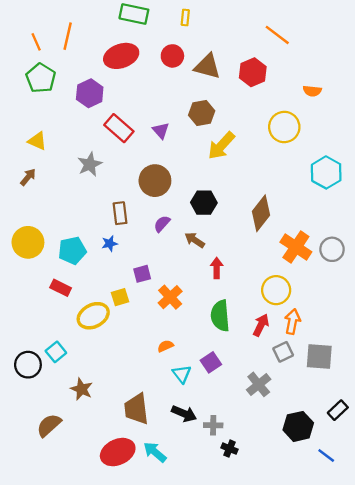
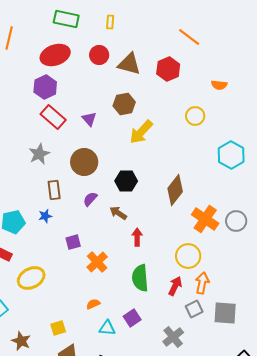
purple hexagon: (90, 93) -> (45, 87), moved
yellow circle: (284, 127) -> (195, 116), size x0.7
gray star: (90, 164) -> (39, 154), moved
yellow square: (120, 297) -> (58, 328), moved
cyan triangle: (182, 374) -> (107, 328), turned -48

